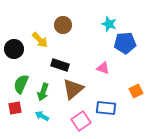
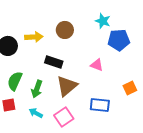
brown circle: (63, 25) -> (65, 30), moved
yellow arrow: (40, 40) -> (34, 37), turned -48
pink square: (81, 121) -> (64, 117), moved

